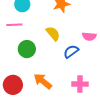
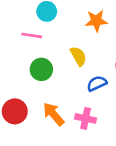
pink cross: (80, 84) -> (86, 118), moved

